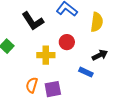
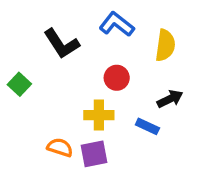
yellow cross: (46, 55) -> (99, 115), moved
orange semicircle: (32, 85) -> (60, 147), turned 91

